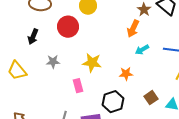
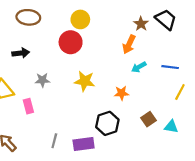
red circle: (68, 27) -> (71, 42), moved
black arrow: (33, 37) -> (21, 53), turned -119
pink rectangle: (78, 86) -> (28, 106), moved

